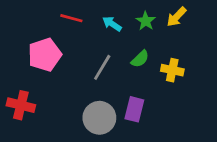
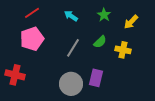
yellow arrow: (176, 17) -> (131, 22), moved
red line: (71, 18) -> (32, 13), moved, turned -49
cyan arrow: (112, 24) -> (71, 16), moved

